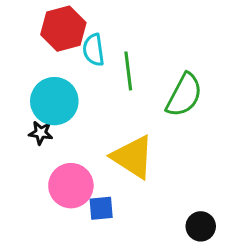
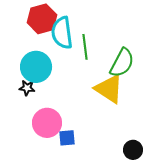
cyan semicircle: (94, 50) -> (62, 33), size x1.5
yellow triangle: (133, 157) -> (109, 89), moved

